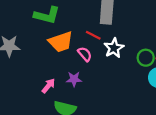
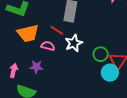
pink semicircle: (85, 54) -> (48, 46), turned -40
pink arrow: (48, 86) -> (14, 70), turned -32

